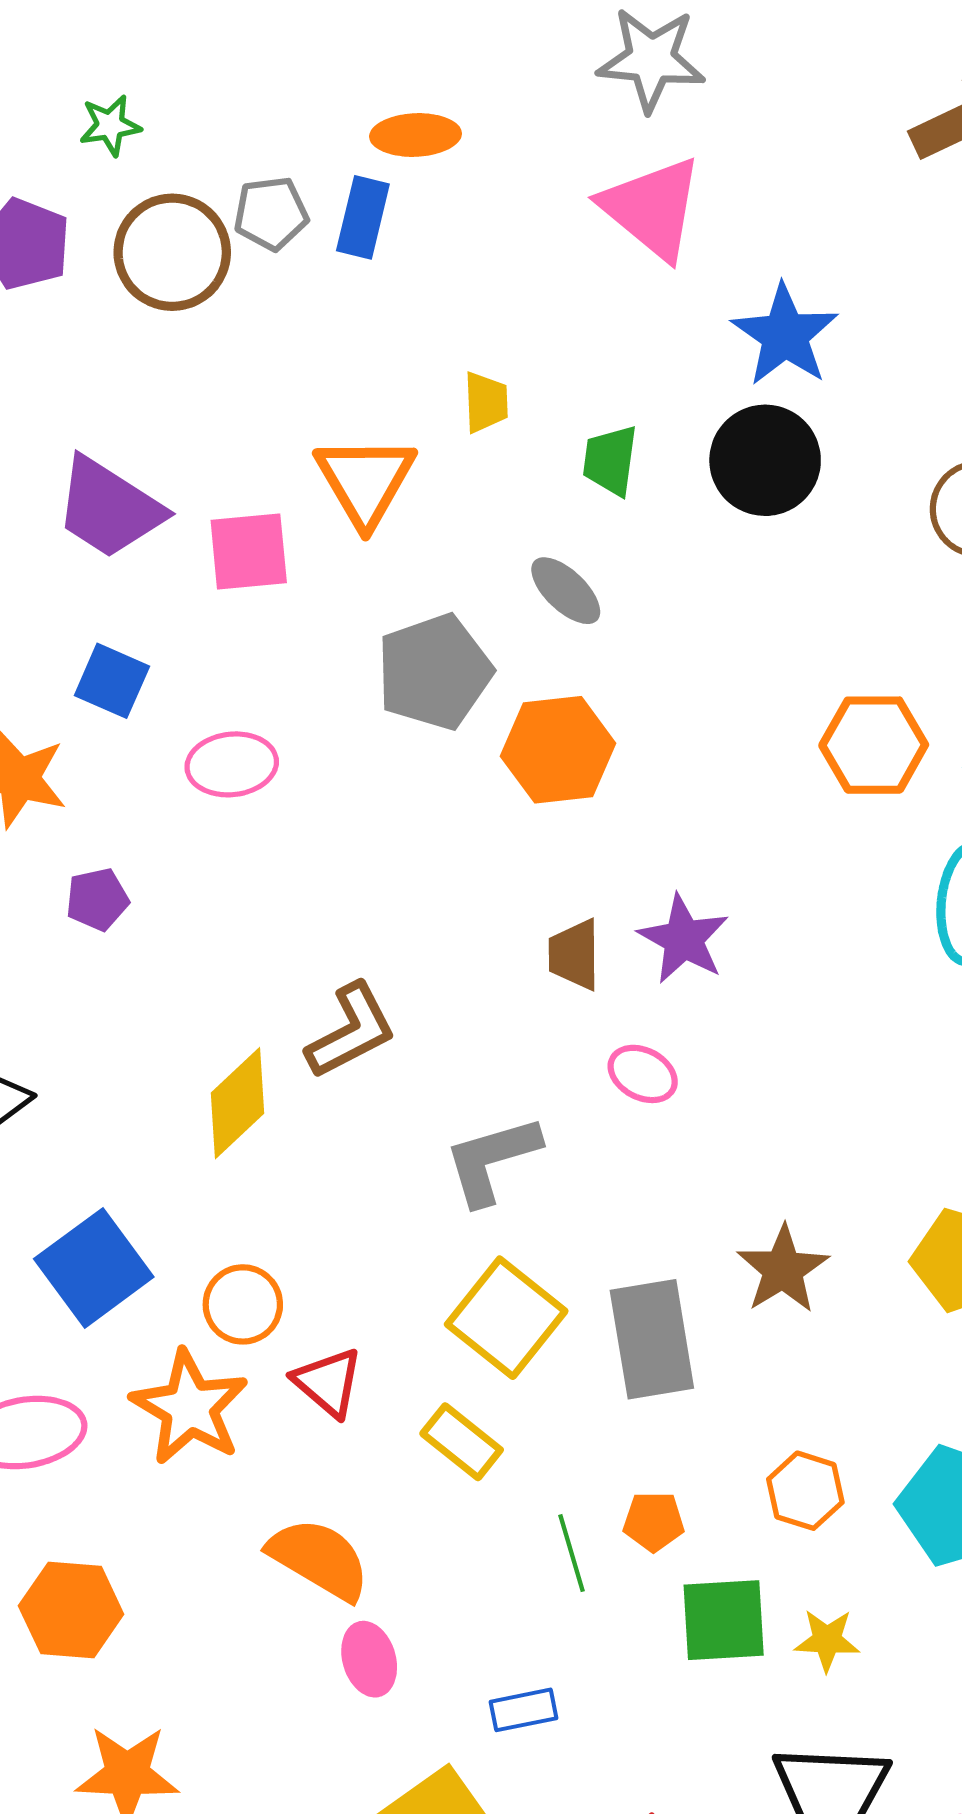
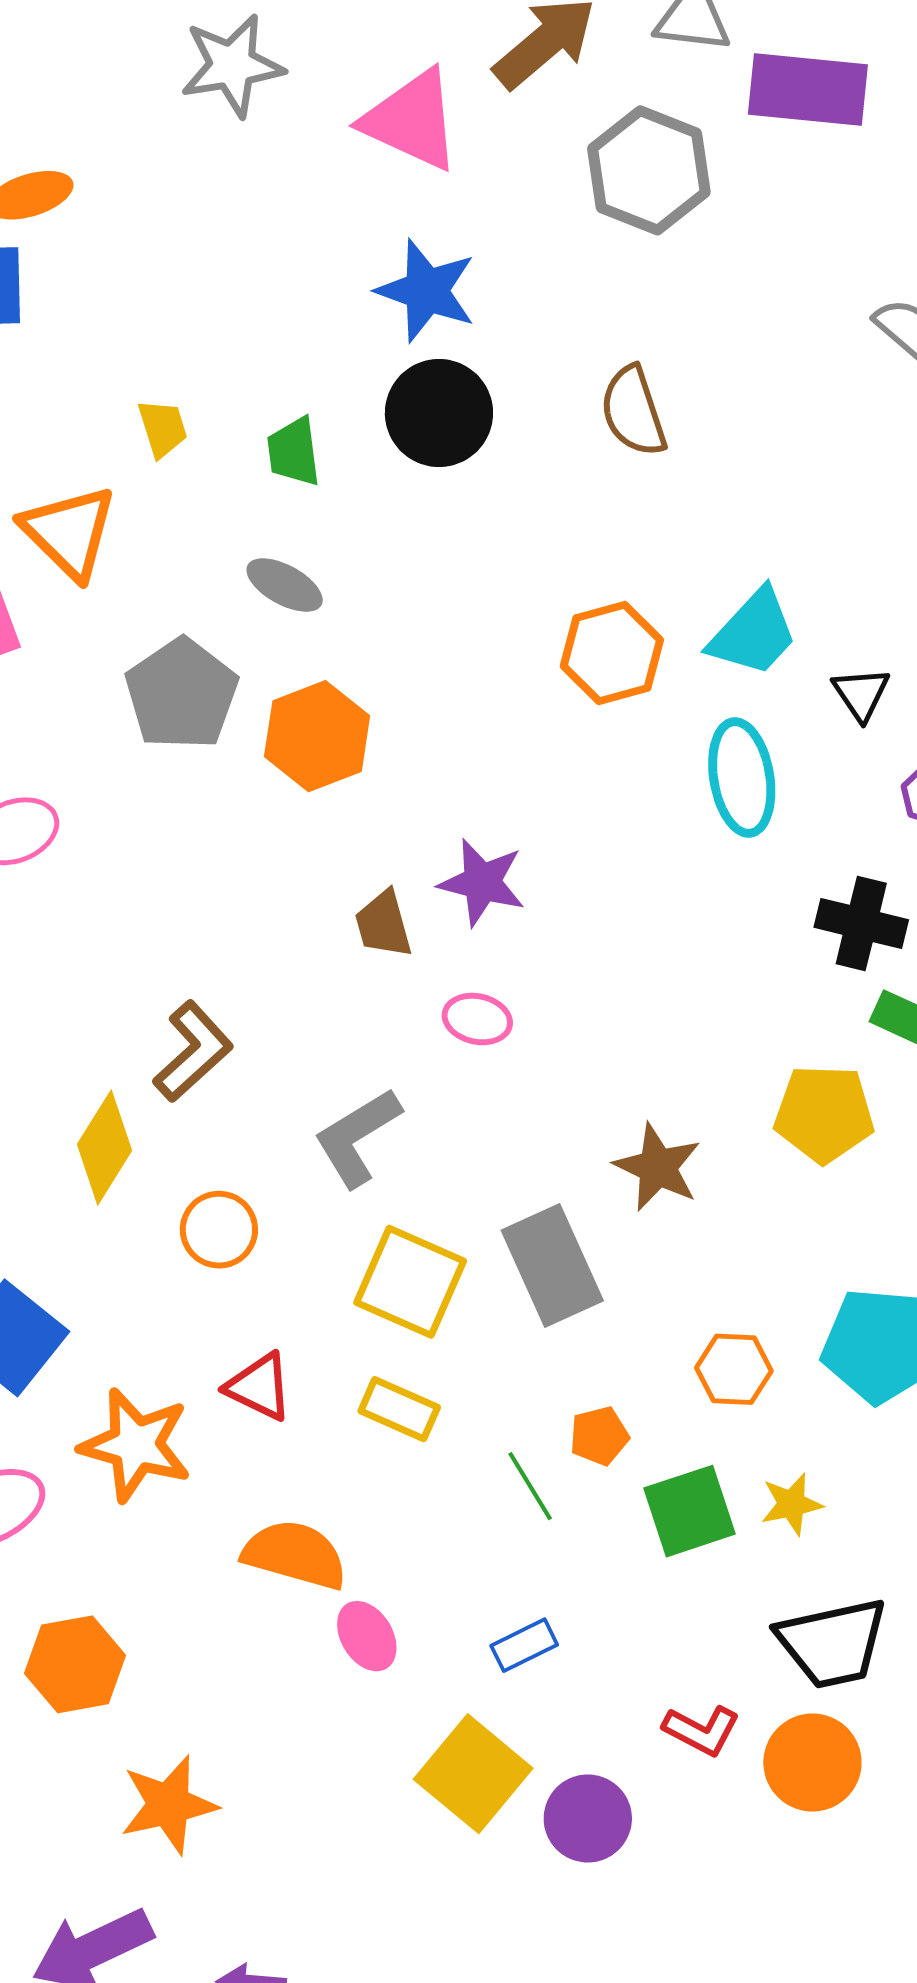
pink triangle: (652, 208) -> (412, 120), moved
orange circle: (243, 1304) -> (219, 1230), moved

